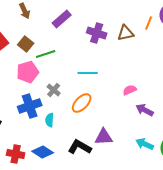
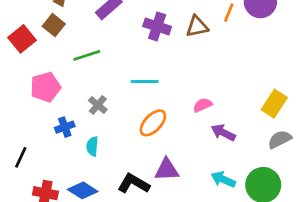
brown square: (26, 44) -> (54, 25), moved
pink pentagon: (28, 72) -> (45, 87), moved
orange ellipse: (82, 103) -> (153, 123), moved
blue cross: (30, 106) -> (65, 127), size x0.6

